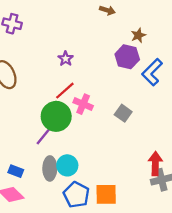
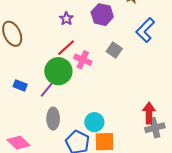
purple hexagon: (127, 57) -> (102, 15), moved
gray square: (123, 113) -> (114, 50), moved
cyan circle: (67, 165) -> (94, 122), moved
blue rectangle: (16, 171) -> (20, 85), moved

